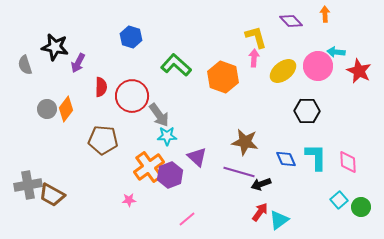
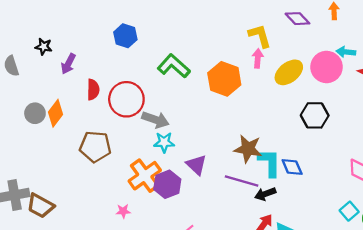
black star: (55, 47) -> (44, 47), size x0.6
gray arrow: (159, 115) -> (155, 120), turned -35
cyan L-shape: (316, 157) -> (269, 163), moved

